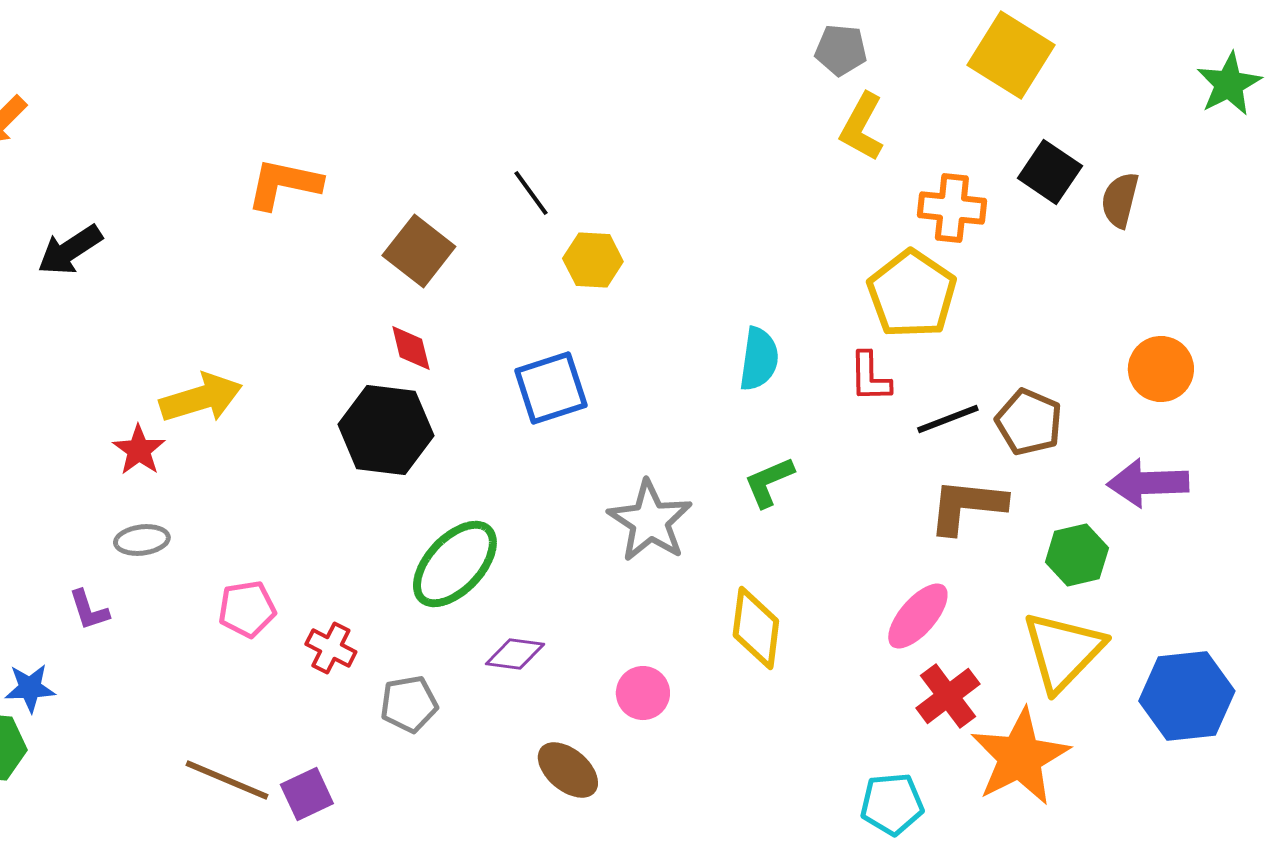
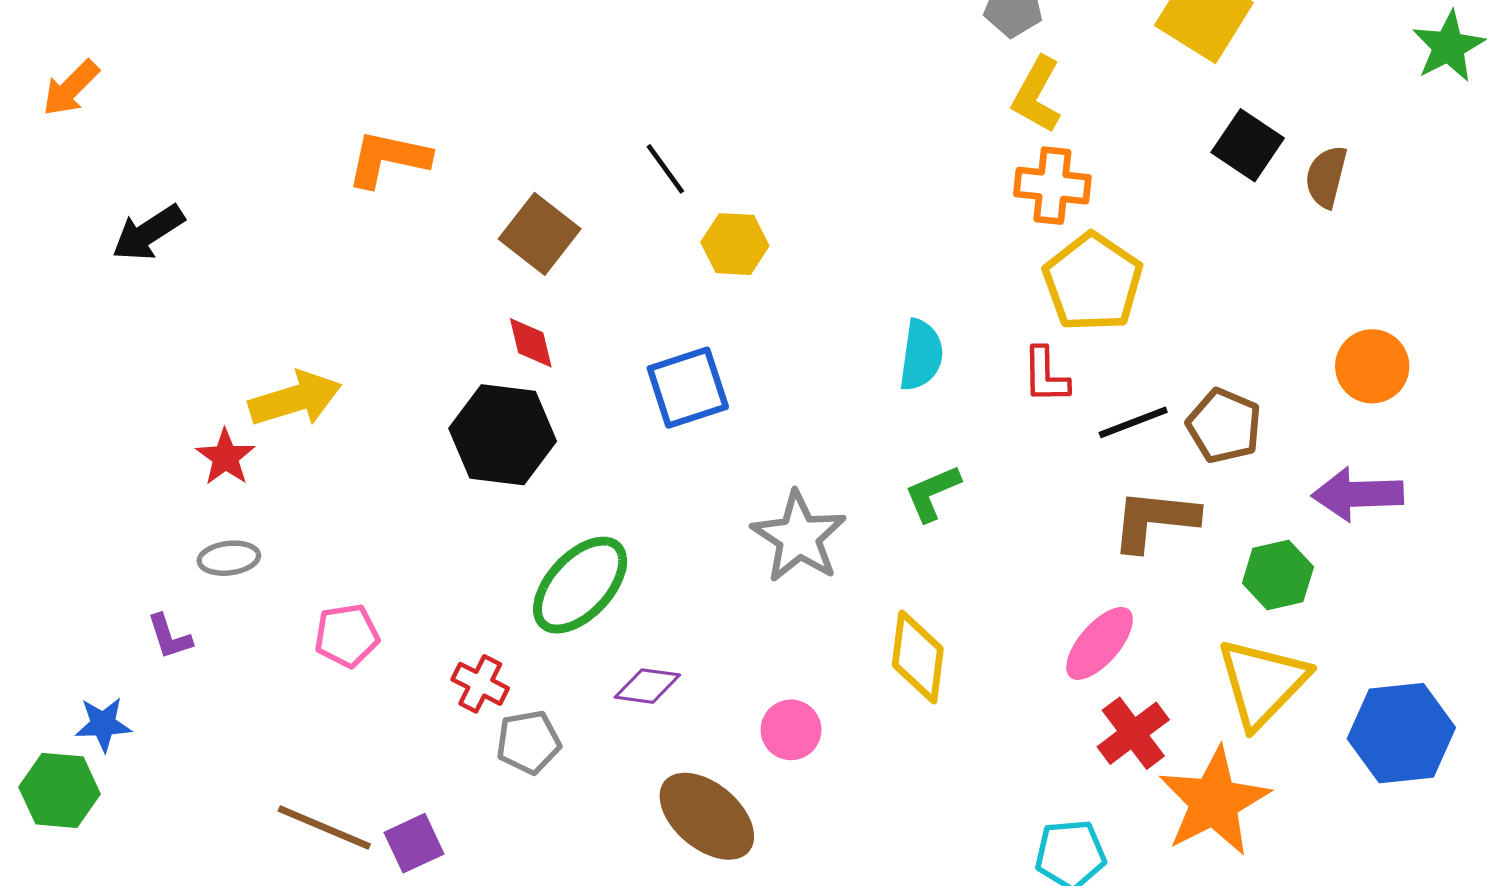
orange cross: (952, 208) -> (1052, 186), moved
red cross: (331, 648) -> (480, 684), moved
brown ellipse: (568, 770) -> (707, 816), size x1.4

